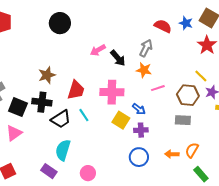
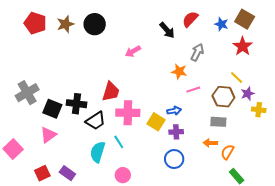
red semicircle: (163, 26) -> (190, 19), moved, turned -72
gray arrow: (146, 48) -> (197, 52), moved
black arrow: (118, 58) -> (167, 30), moved
brown star: (47, 75) -> (65, 24), moved
pink cross: (112, 92) -> (128, 113), moved
blue arrow: (139, 109) -> (174, 111), turned -48
cyan line: (84, 115) -> (119, 142), moved
orange arrow: (172, 154) -> (210, 143), moved
purple rectangle: (49, 171) -> (67, 173), moved

